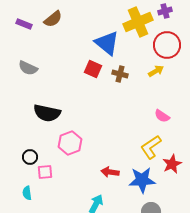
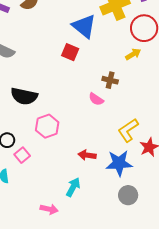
brown cross: (120, 74) -> (110, 80), moved
pink semicircle: (162, 116) -> (96, 99), moved
pink square: (45, 172) -> (22, 155), turned -35

